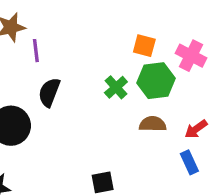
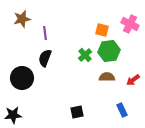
purple line: (36, 51) -> (45, 33), moved
pink cross: (191, 56) -> (130, 24), moved
blue rectangle: (189, 162) -> (122, 110), moved

